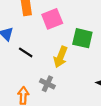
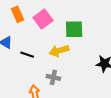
yellow arrow: (61, 57) -> (59, 51), turned 66

